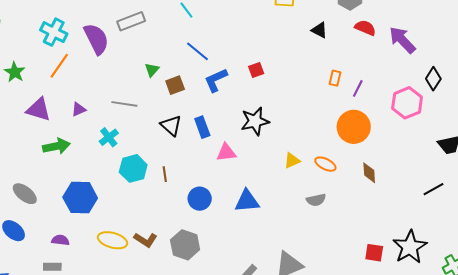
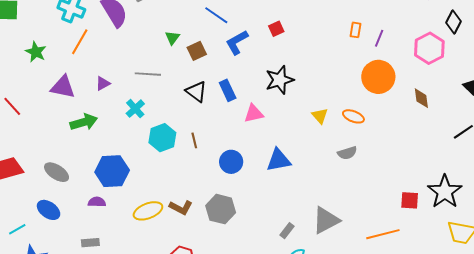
yellow triangle: (292, 161) -> (320, 116), turned -42
brown diamond: (369, 173) -> (421, 98), moved
purple semicircle: (60, 240) -> (97, 202), moved
yellow ellipse: (113, 240) -> (148, 211), turned -32

